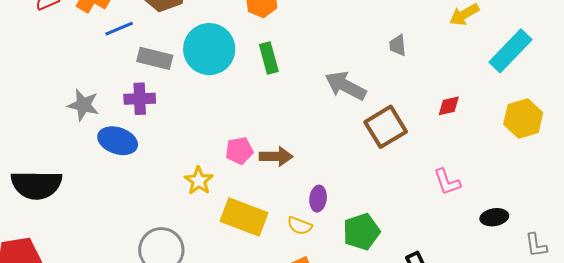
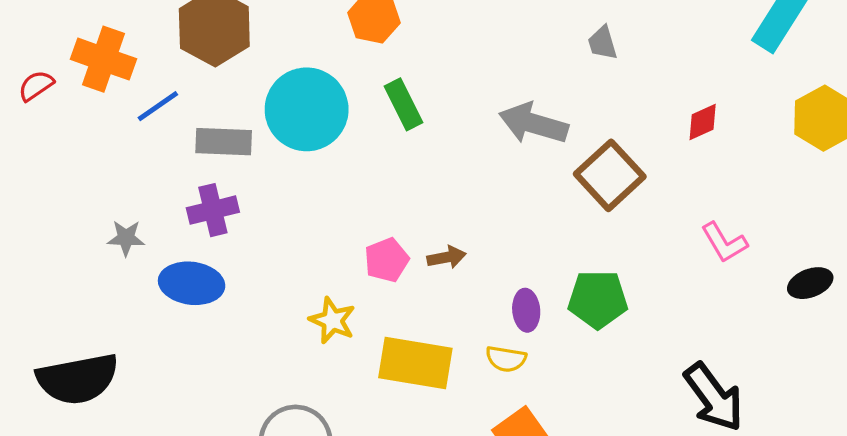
gray star: (83, 105) -> (126, 238), size x0.7
brown arrow: (276, 156) -> (446, 257), size x0.7
green pentagon: (361, 232) -> (598, 299), moved, turned 30

